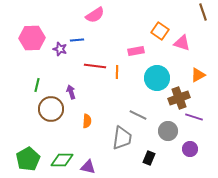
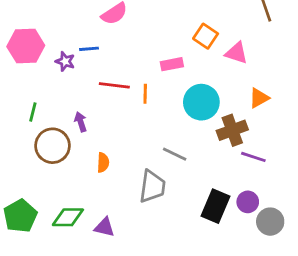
gray circle: (168, 131) -> (270, 222), moved
black rectangle: (149, 158) -> (215, 206), moved, size x1.6

